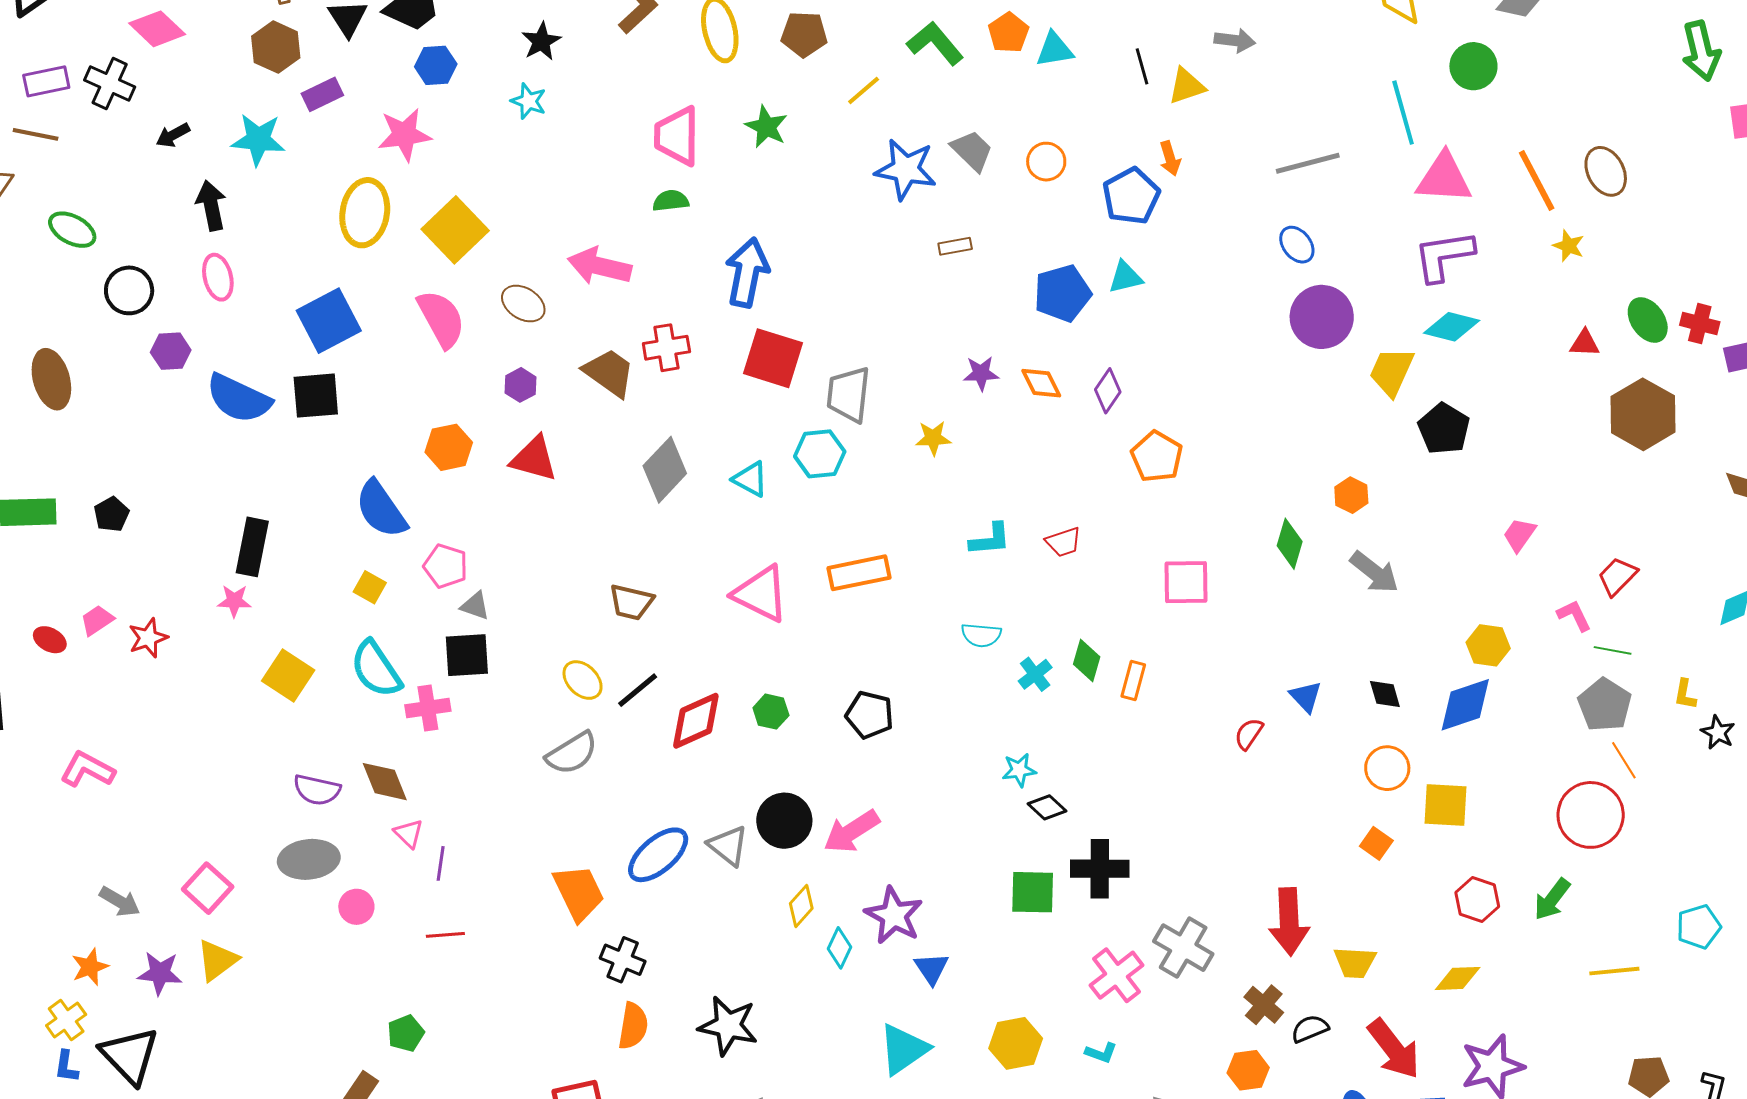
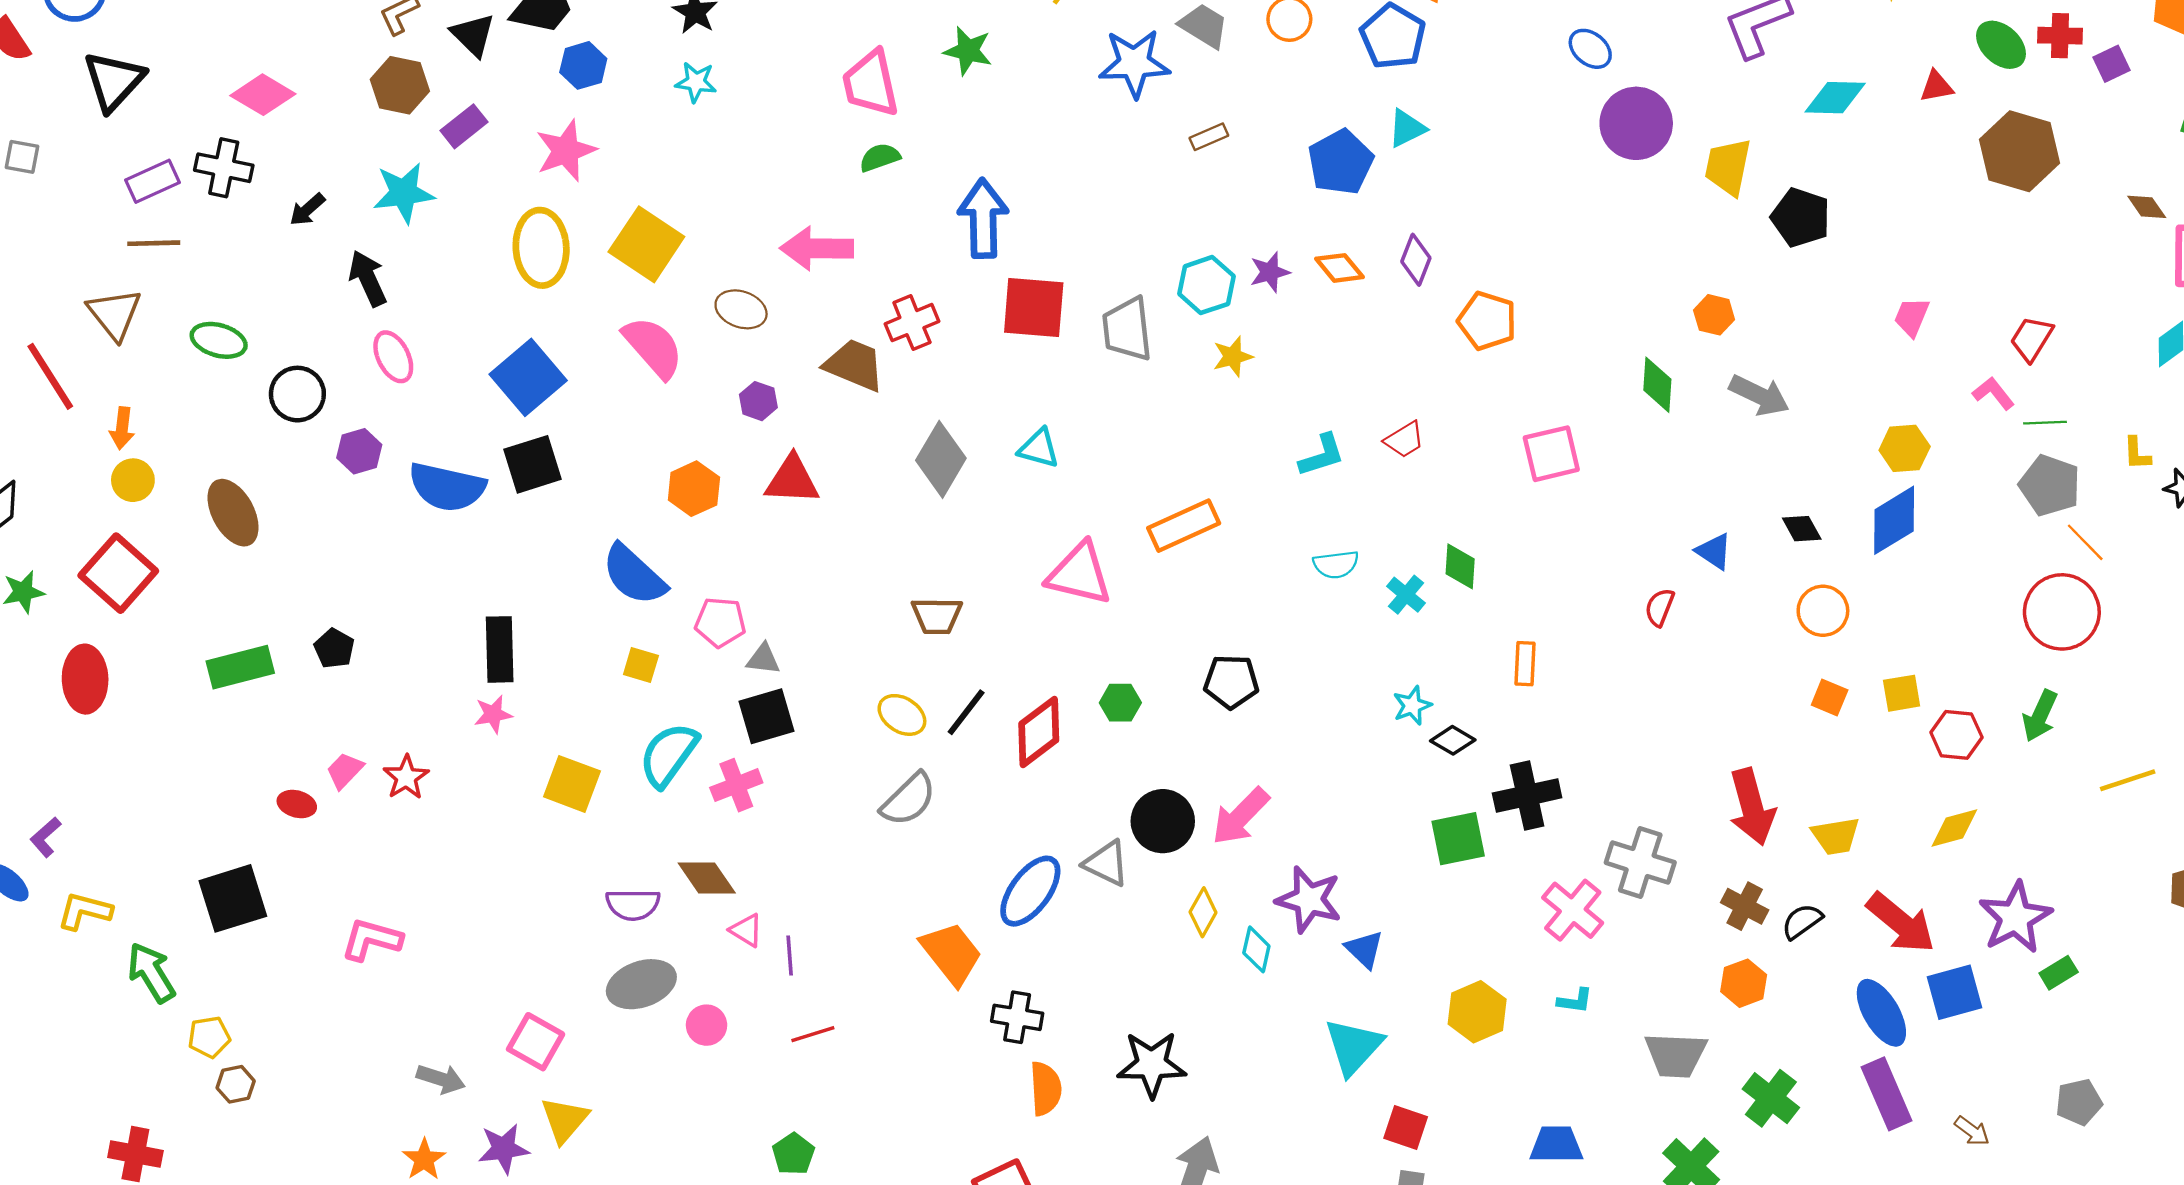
cyan diamond: (1452, 327) -> (1835, 98), moved
cyan hexagon: (820, 454) -> (1206, 285), moved
cyan semicircle: (376, 669) -> (668, 755), turned 82
orange rectangle: (1133, 681) -> (1525, 664), moved
yellow square: (1446, 805) -> (1902, 693), moved, size x0.7

